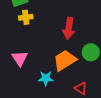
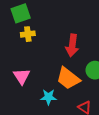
orange trapezoid: (65, 60) -> (68, 78), turned -110

